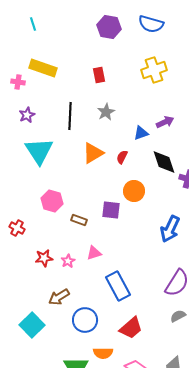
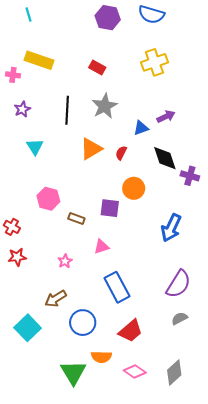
red rectangle: (99, 75) -> (97, 68), turned -49
gray star: (106, 112) -> (105, 106), size x1.4
cyan triangle: (39, 151) -> (35, 147), size x0.6
pink triangle: (94, 253) -> (101, 247), moved
red star: (44, 258) -> (17, 257), moved

